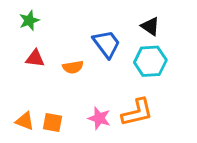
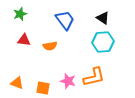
blue trapezoid: (106, 44) -> (65, 20), moved
orange square: (53, 123) -> (43, 88), moved

